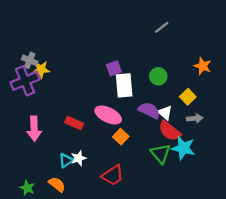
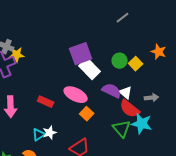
purple square: (114, 68) -> (81, 54), size x1.6
white rectangle: (124, 85) -> (90, 69), turned -40
yellow square: (188, 97) -> (136, 64), moved

